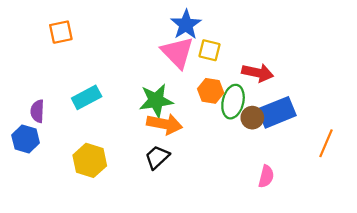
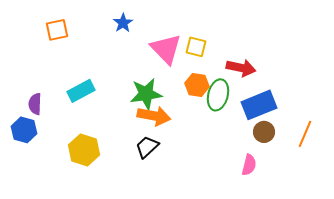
blue star: (186, 25) -> (123, 23), moved, size x0.7
brown circle: (252, 118) -> (264, 132), moved

